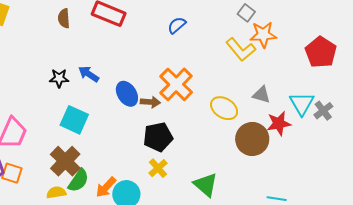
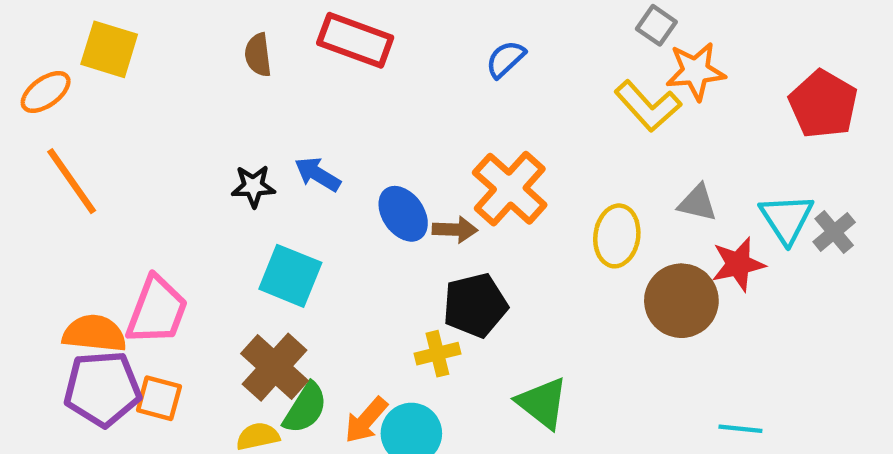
yellow ellipse: (224, 108) -> (617, 236), turned 68
yellow cross: (158, 168) -> (437, 354), moved, turned 30
green triangle: (206, 185) -> (542, 403), moved

